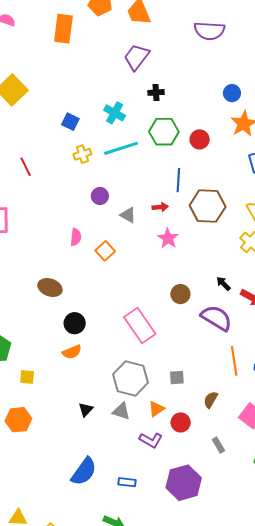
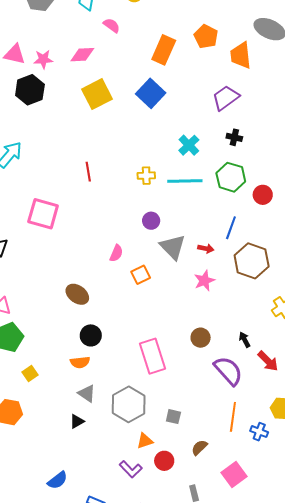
blue square: (70, 122) -> (151, 93), moved, size x1.6
gray triangle: (128, 215) -> (173, 247), size x1.6
yellow square: (27, 377) -> (30, 373), turned 35
gray triangle: (121, 411) -> (87, 393), moved
blue semicircle: (84, 471) -> (58, 480), size x0.7

